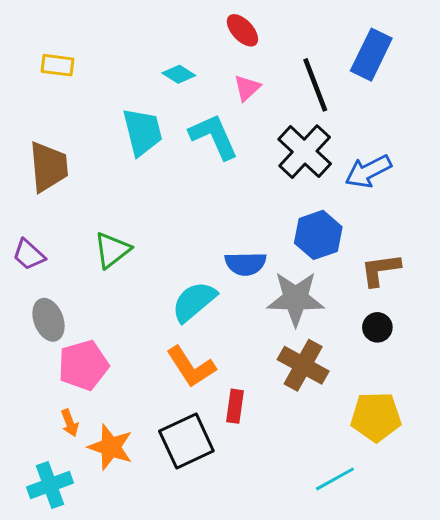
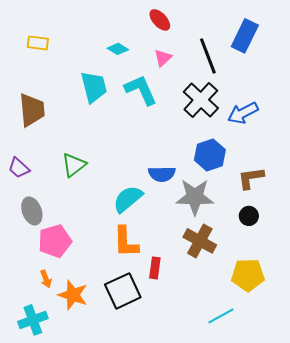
orange L-shape: (191, 367) -> (126, 242), turned 32

